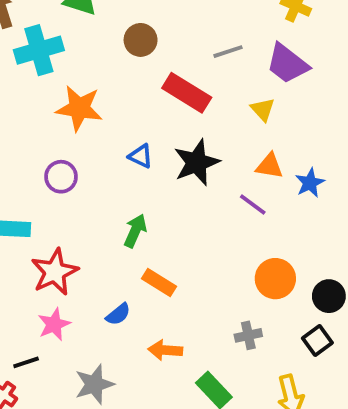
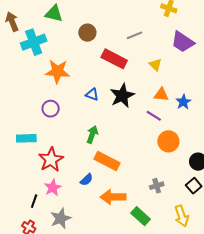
purple trapezoid: (287, 64) -> (183, 42), moved
orange circle: (275, 279) -> (168, 141), moved
orange rectangle: (159, 282) -> (107, 161), size x1.4
orange arrow: (165, 350) -> (113, 197), size x1.4
black line: (26, 362) -> (34, 201), moved, turned -48
gray star: (94, 384) -> (61, 218), moved

